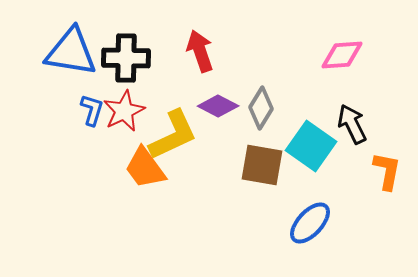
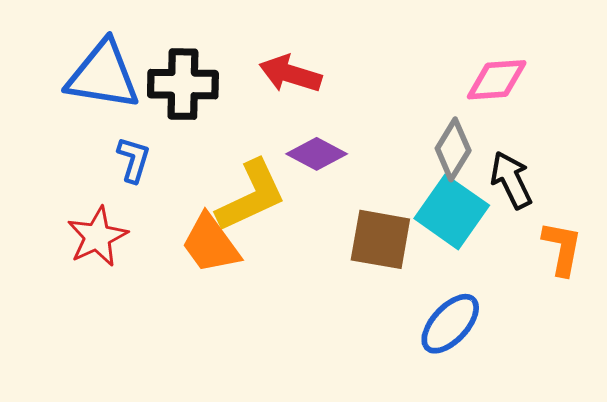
red arrow: (200, 51) -> (290, 74), turned -54
gray diamond: (261, 108) -> (453, 149), moved
red star: (124, 111) -> (97, 237), moved

